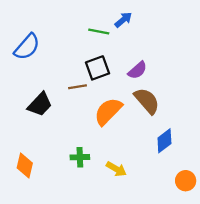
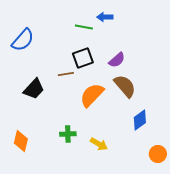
blue arrow: (123, 20) -> (105, 17), turned -140

